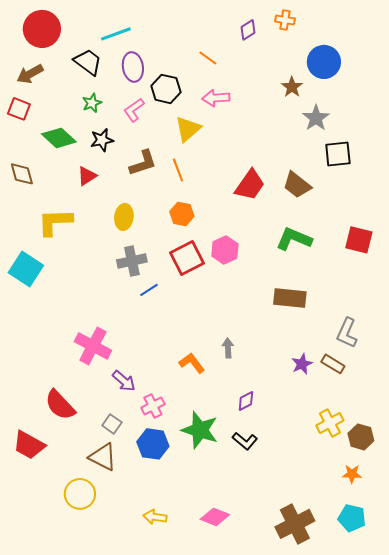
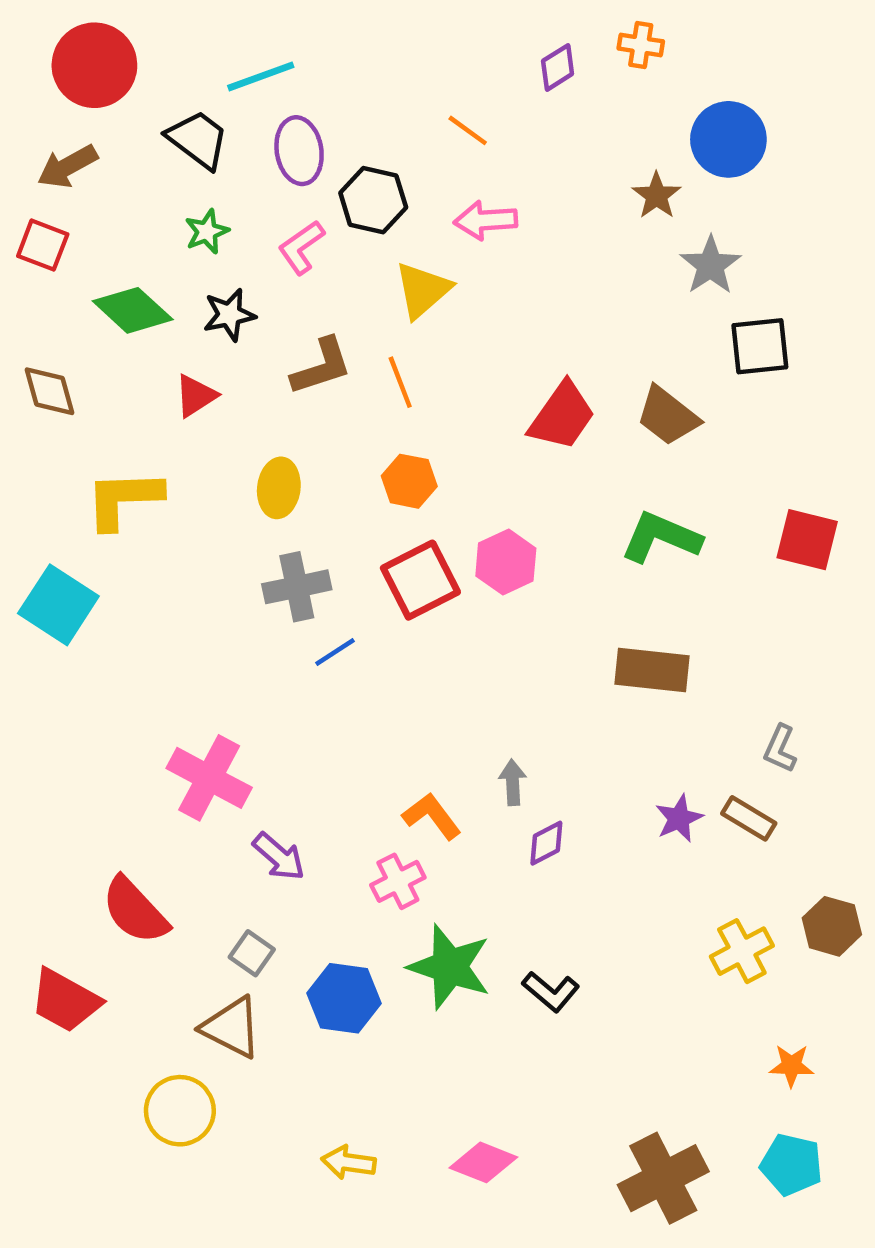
gray L-shape: (347, 333) -> (780, 749), size x0.7
purple diamond: (246, 401) -> (546, 843), moved
pink cross: (153, 406) -> (398, 881), moved
brown hexagon: (361, 437) -> (832, 926), moved

